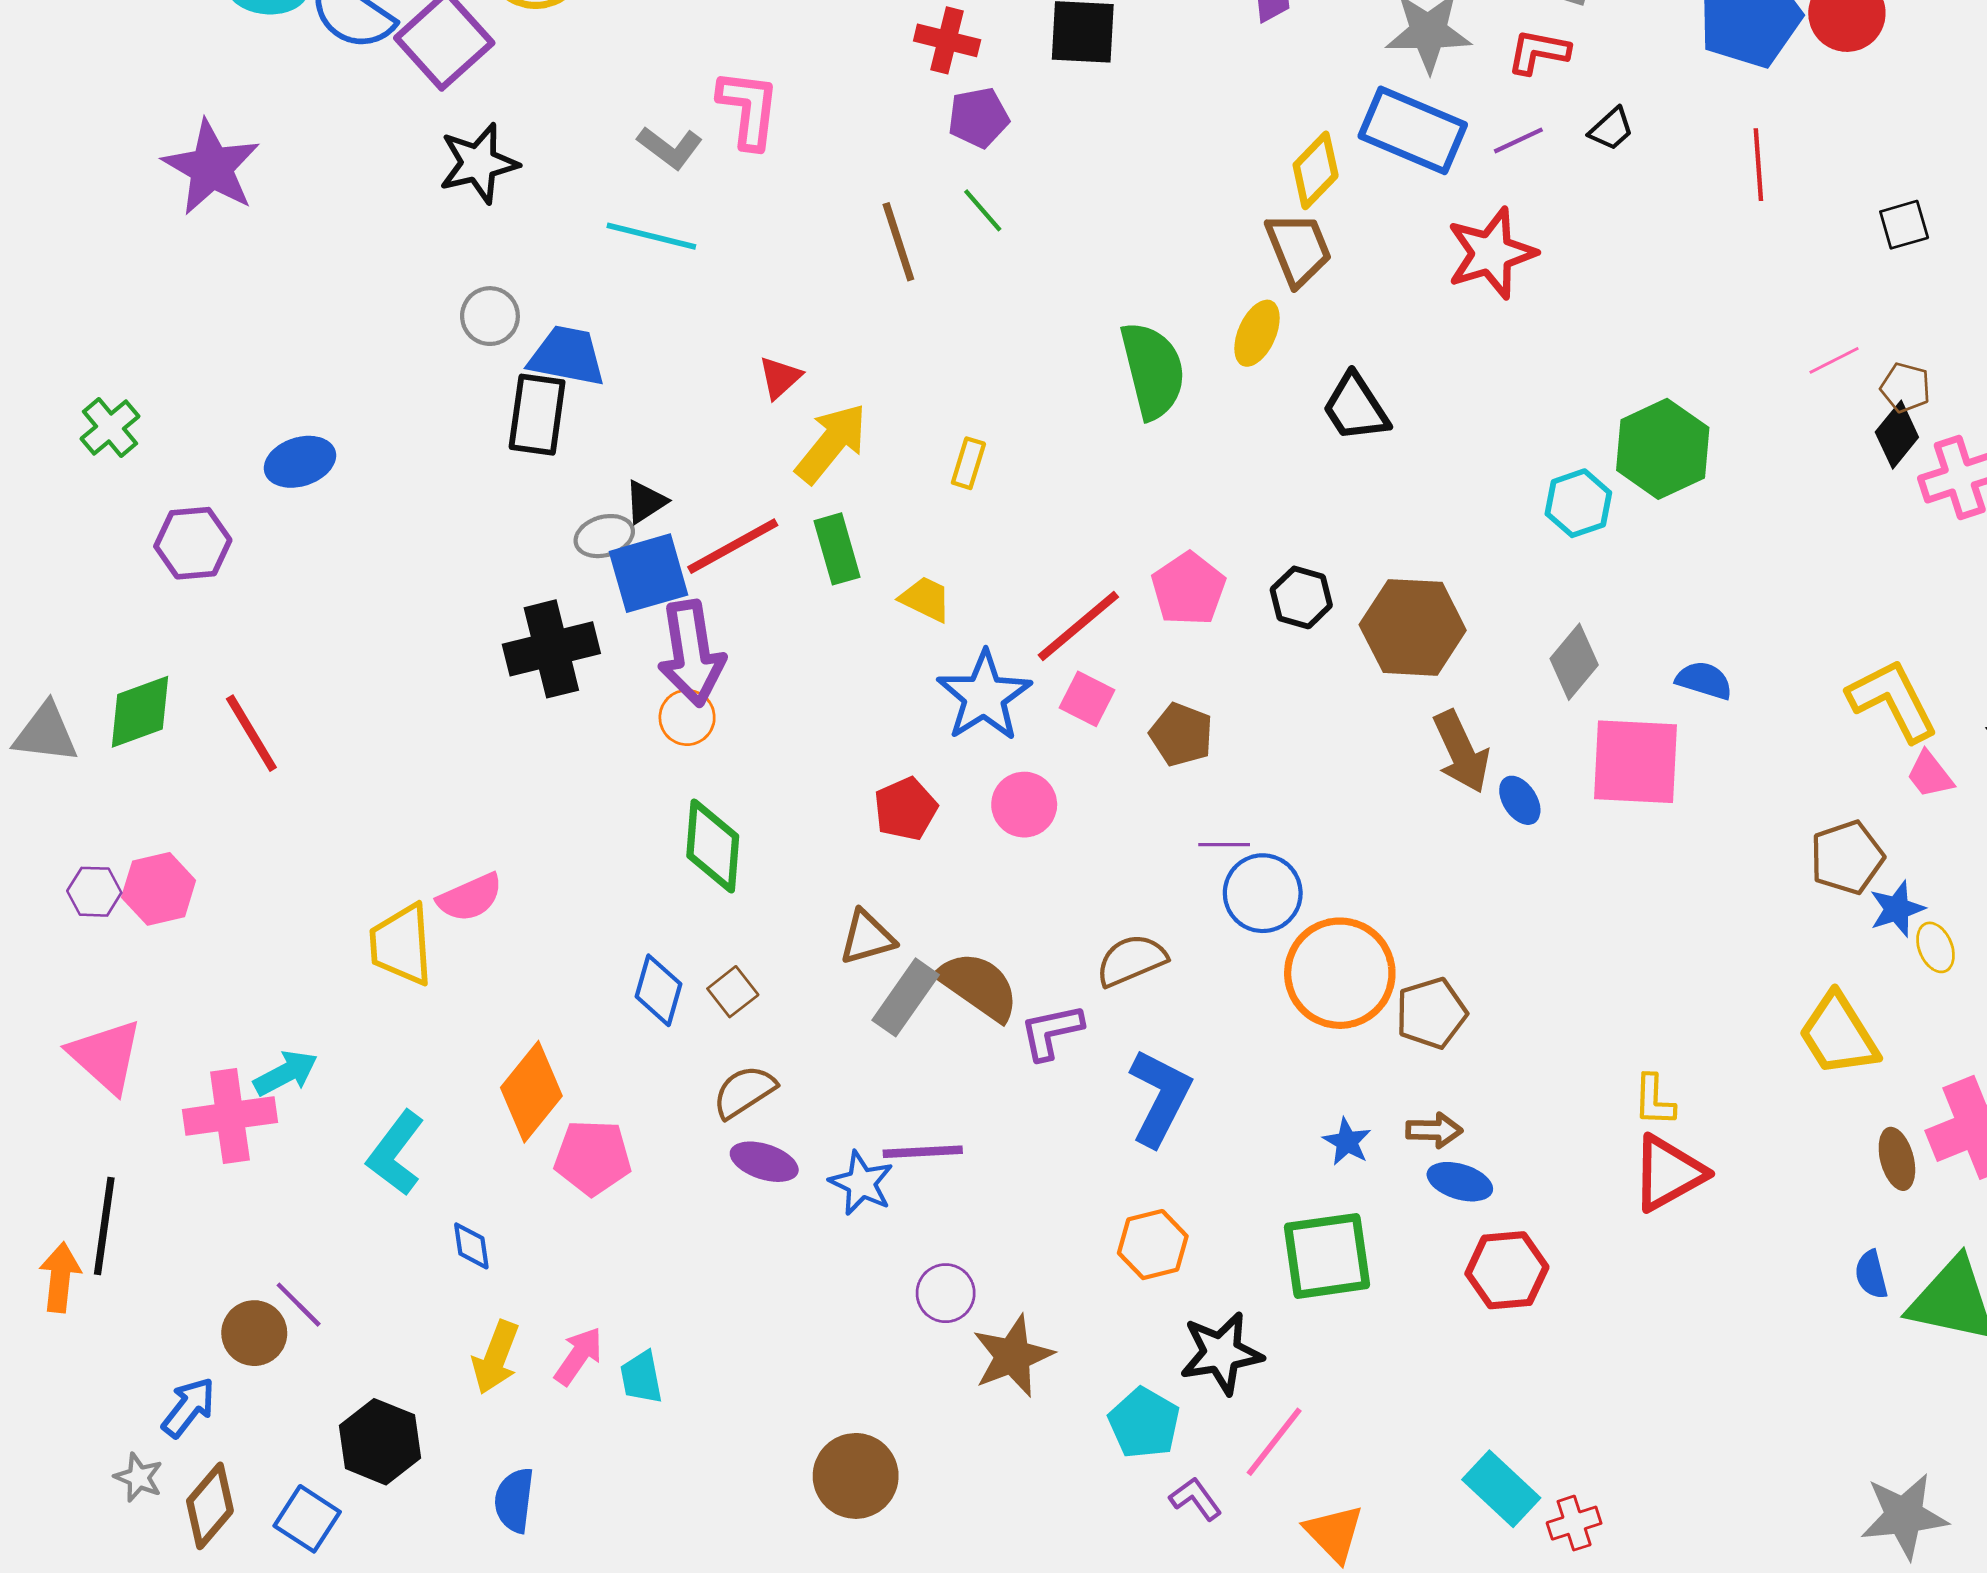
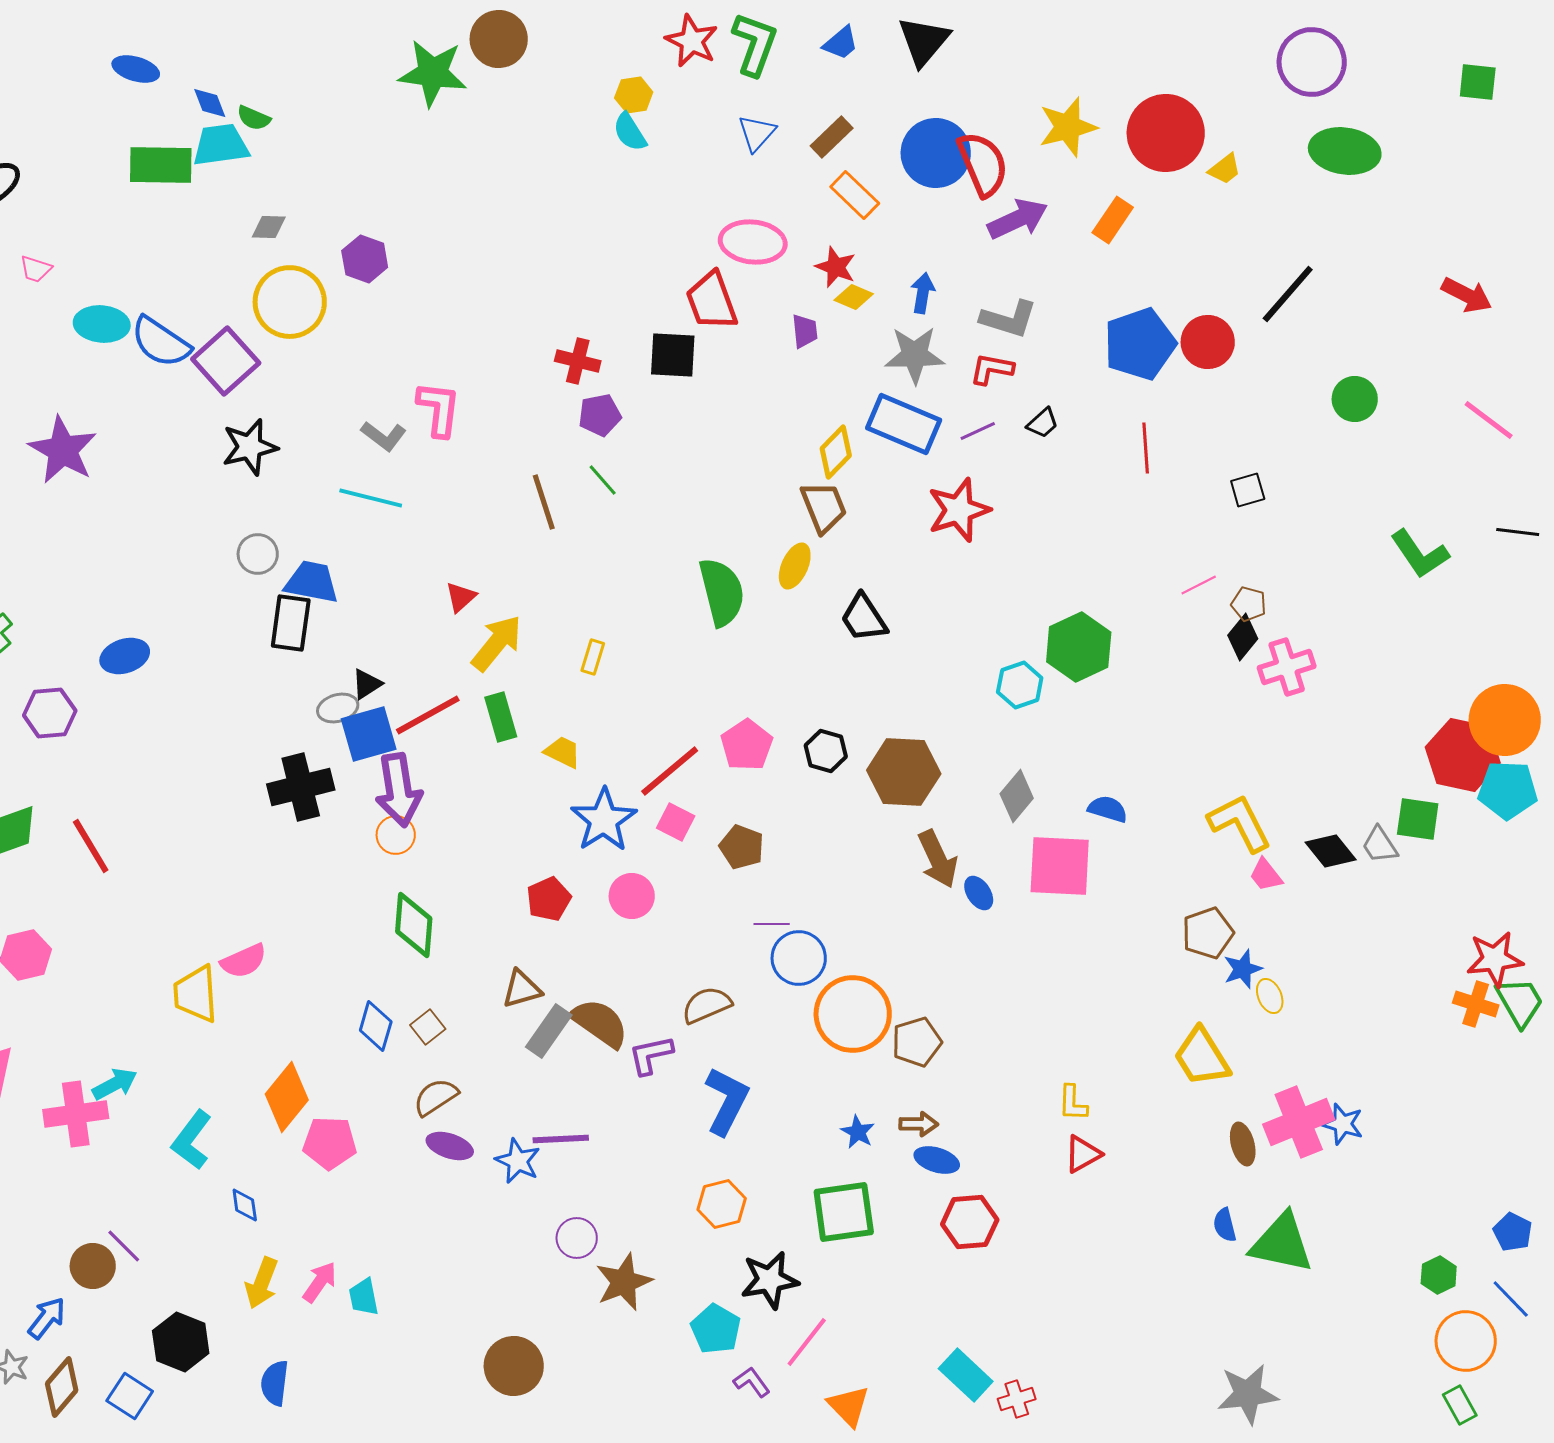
red triangle: (1668, 1173) -> (1083, 1154), size x0.7

